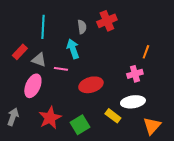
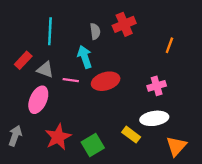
orange line: (146, 52) -> (169, 45), moved
red ellipse: (91, 85) -> (106, 81), moved

